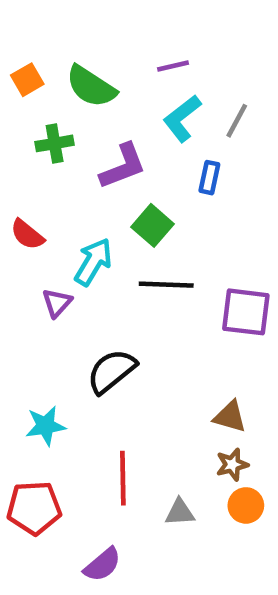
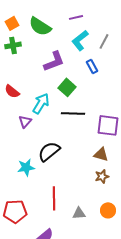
green cross: (55, 143) -> (13, 45), moved
blue rectangle: (209, 178) -> (92, 66), turned -40
brown triangle: (230, 417) -> (101, 154), moved
cyan star: (45, 426) -> (26, 167), moved
brown star: (232, 464) -> (102, 176), moved

